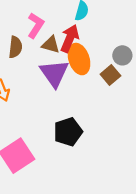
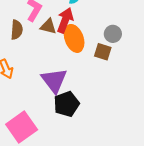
purple triangle: (54, 73) -> (54, 80), moved
brown square: (110, 75) -> (103, 52), turned -30

